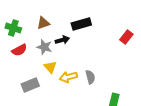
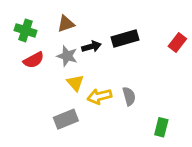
black rectangle: (81, 24) -> (125, 38), moved
gray rectangle: (30, 85) -> (66, 119), moved

